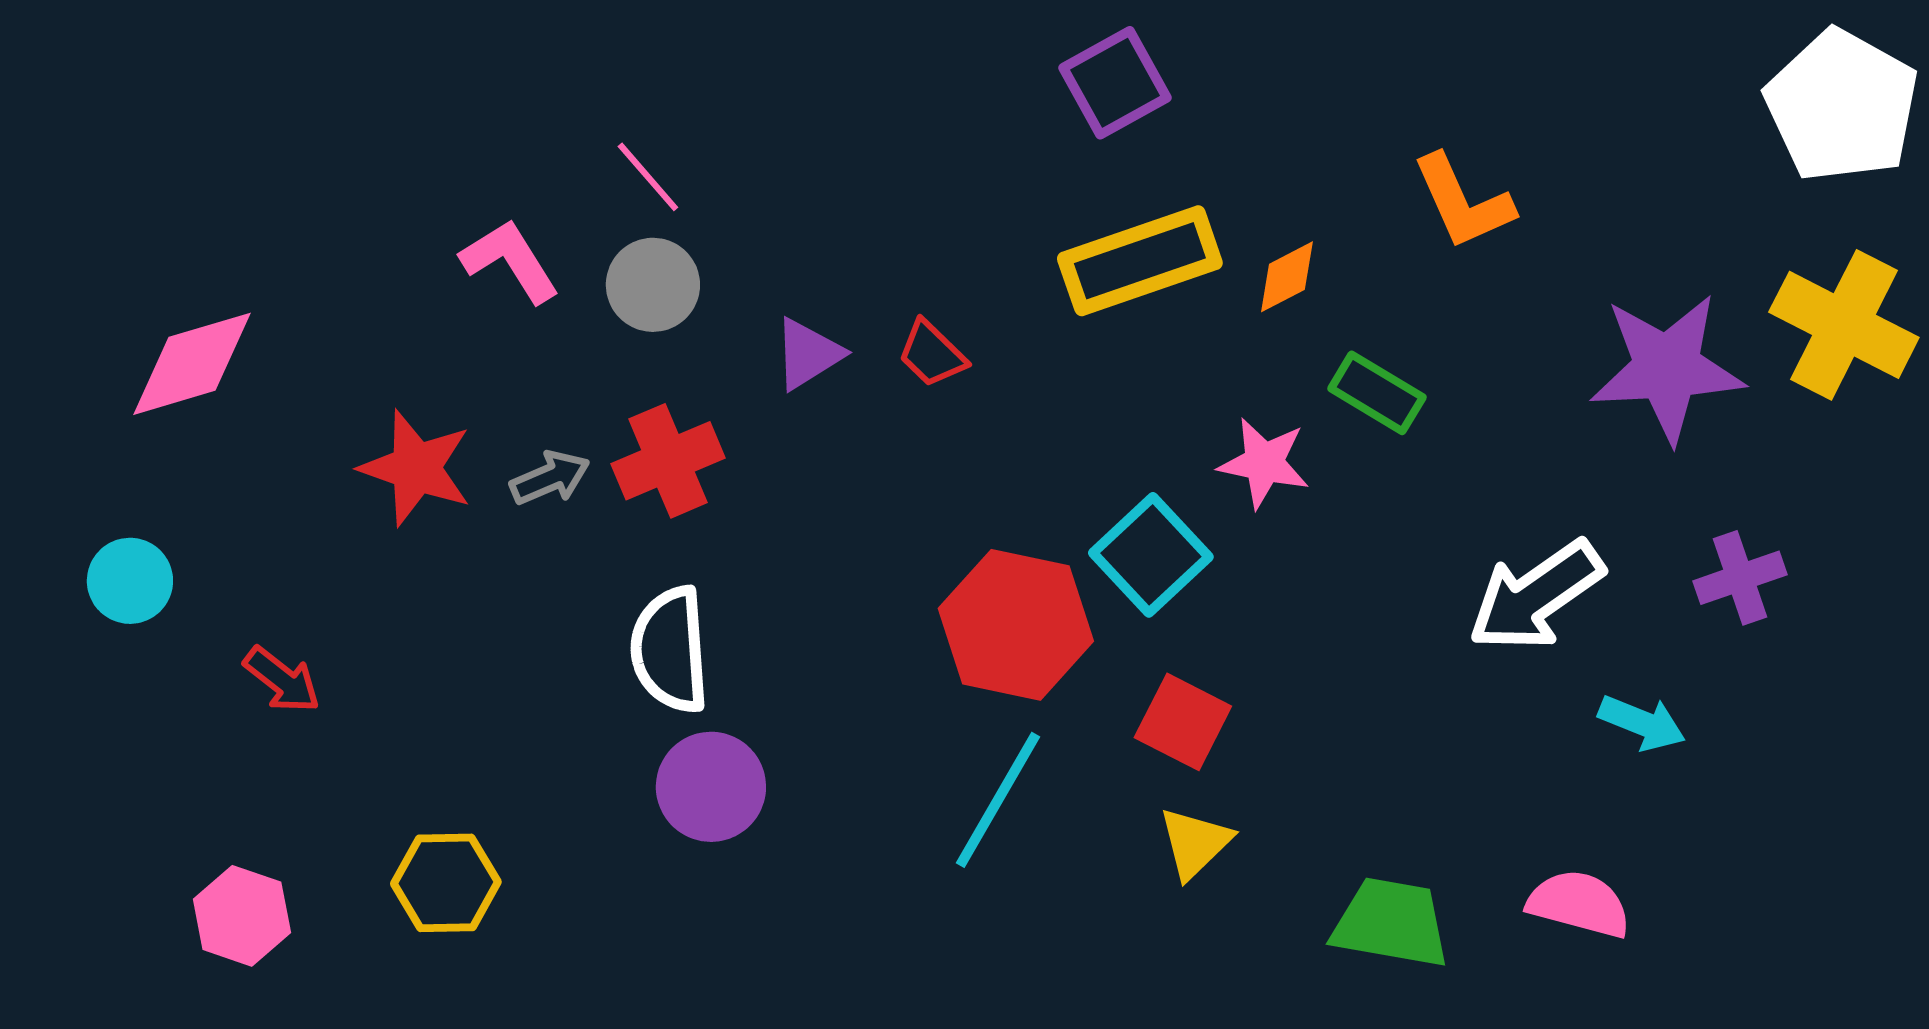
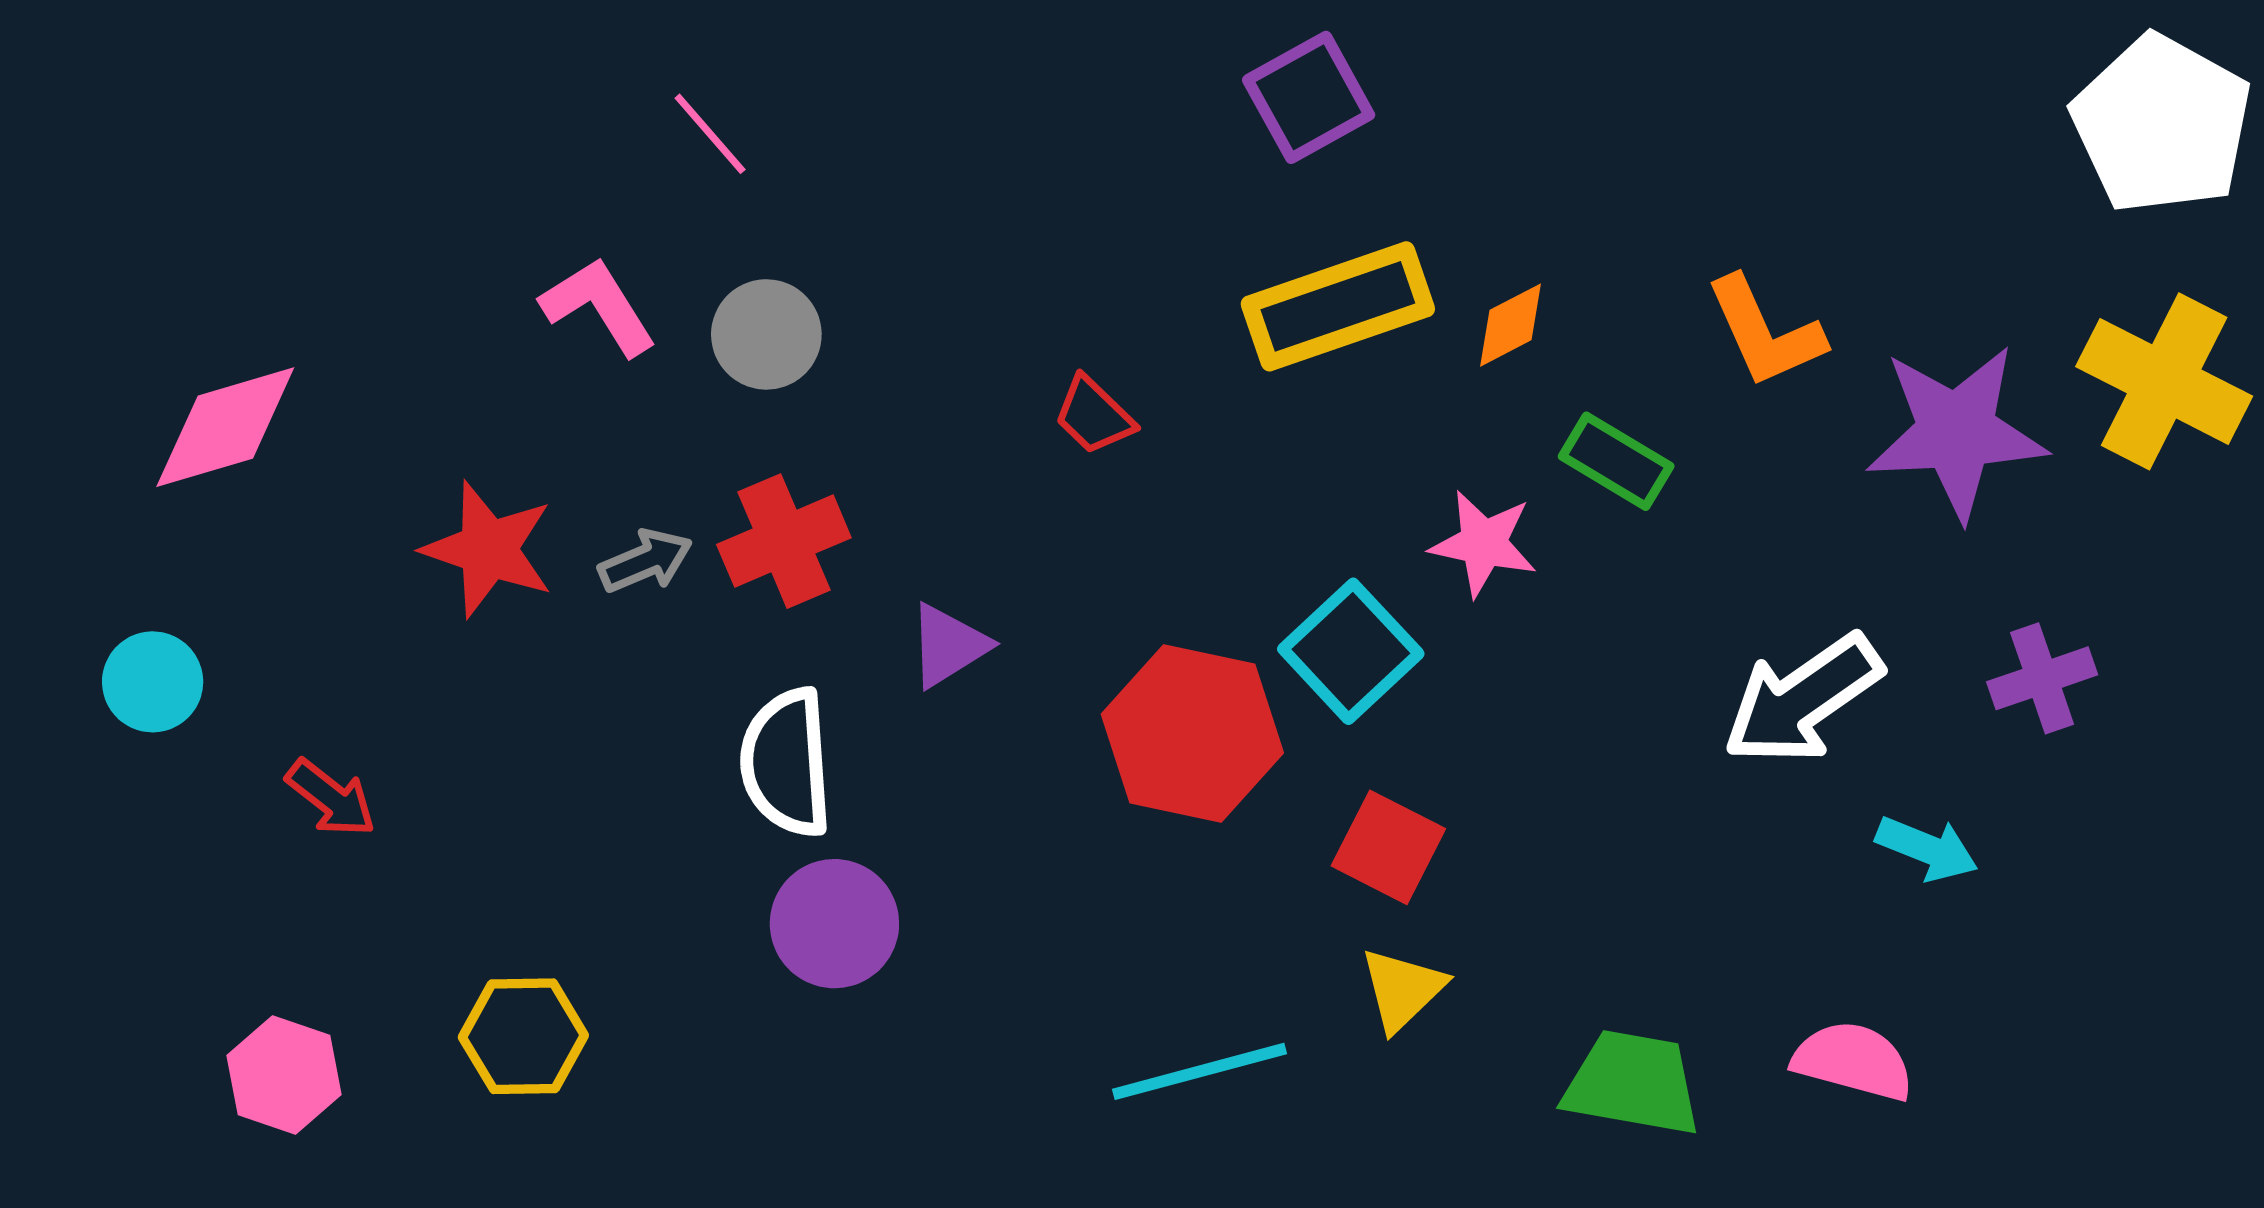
pink line: (648, 177) -> (710, 134), moved
orange L-shape: (1463, 202) -> (1765, 332), moved
purple triangle: (808, 354) -> (948, 645), moved
cyan line: (998, 800) -> (1199, 1071), moved, turned 45

